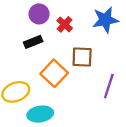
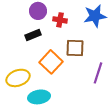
red cross: (65, 24) -> (60, 20), turned -32

